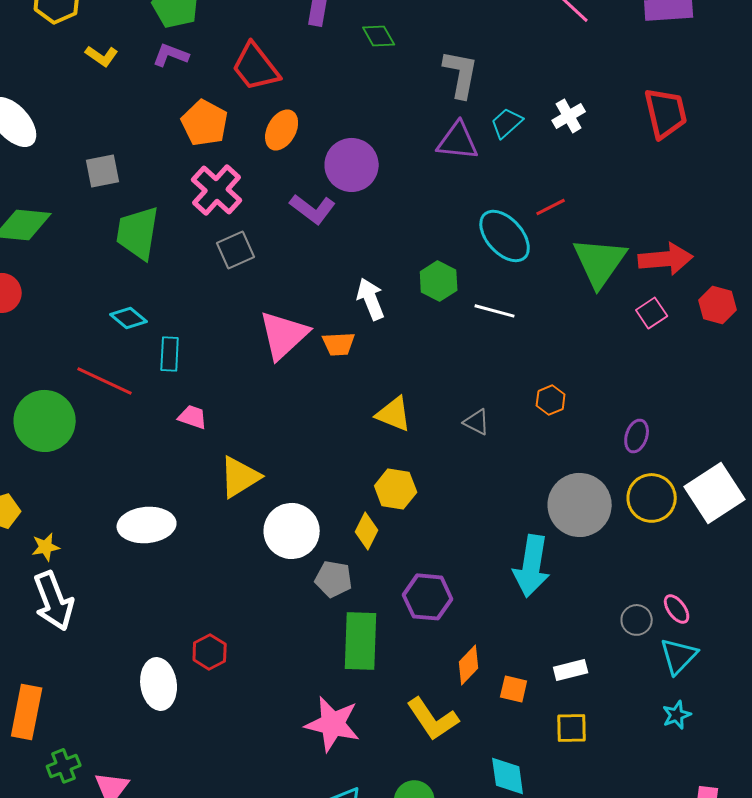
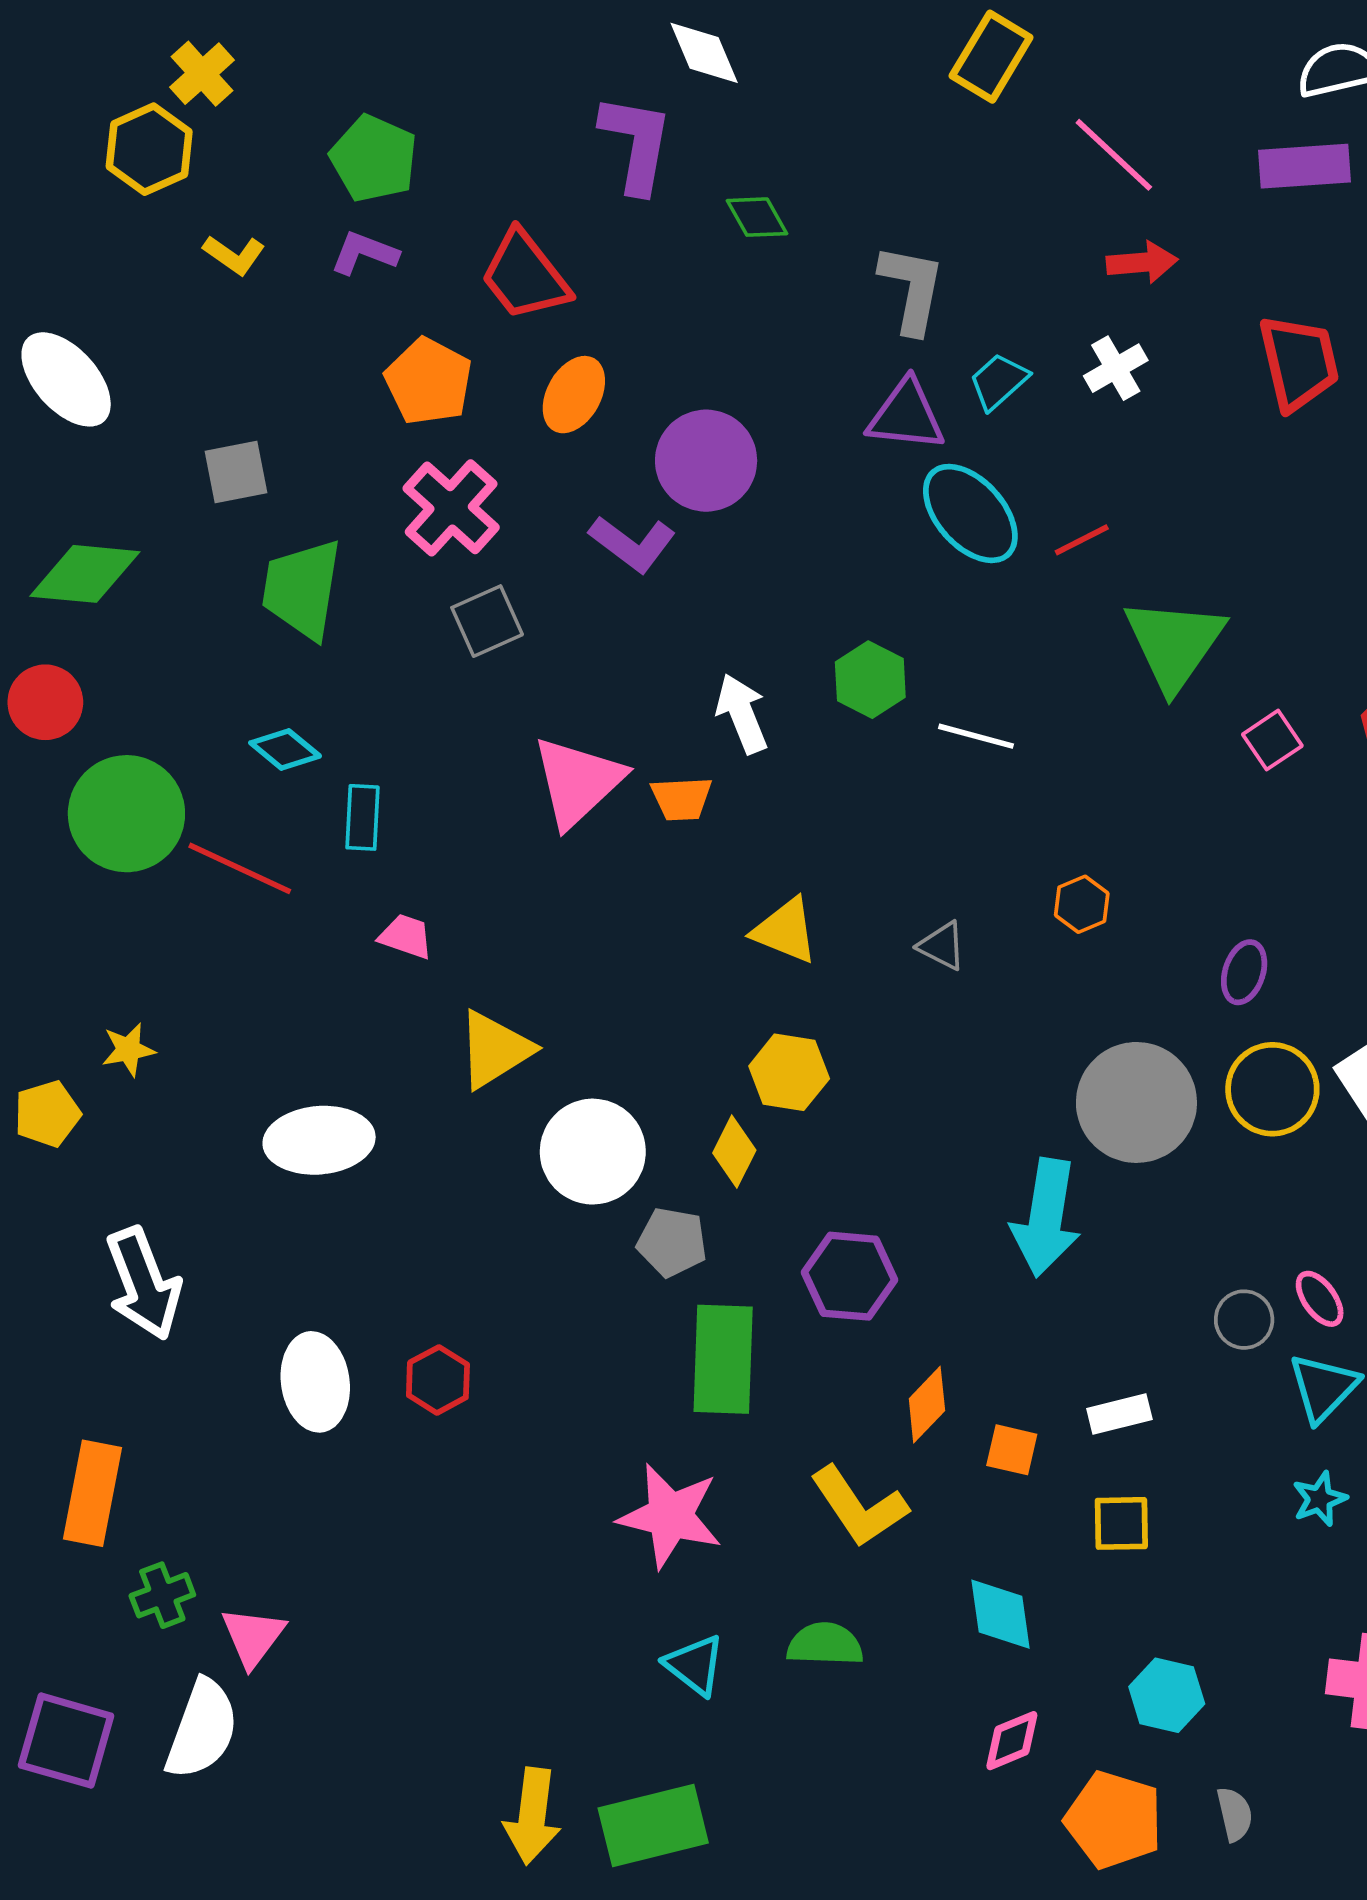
cyan ellipse: (505, 236) -> (970, 513), moved
red arrow: (666, 259) -> (1142, 262), moved, size x0.7
green circle: (45, 421) -> (126, 814), moved
yellow star: (46, 547) -> (128, 1050), moved
white ellipse: (159, 684) -> (315, 1382), moved

